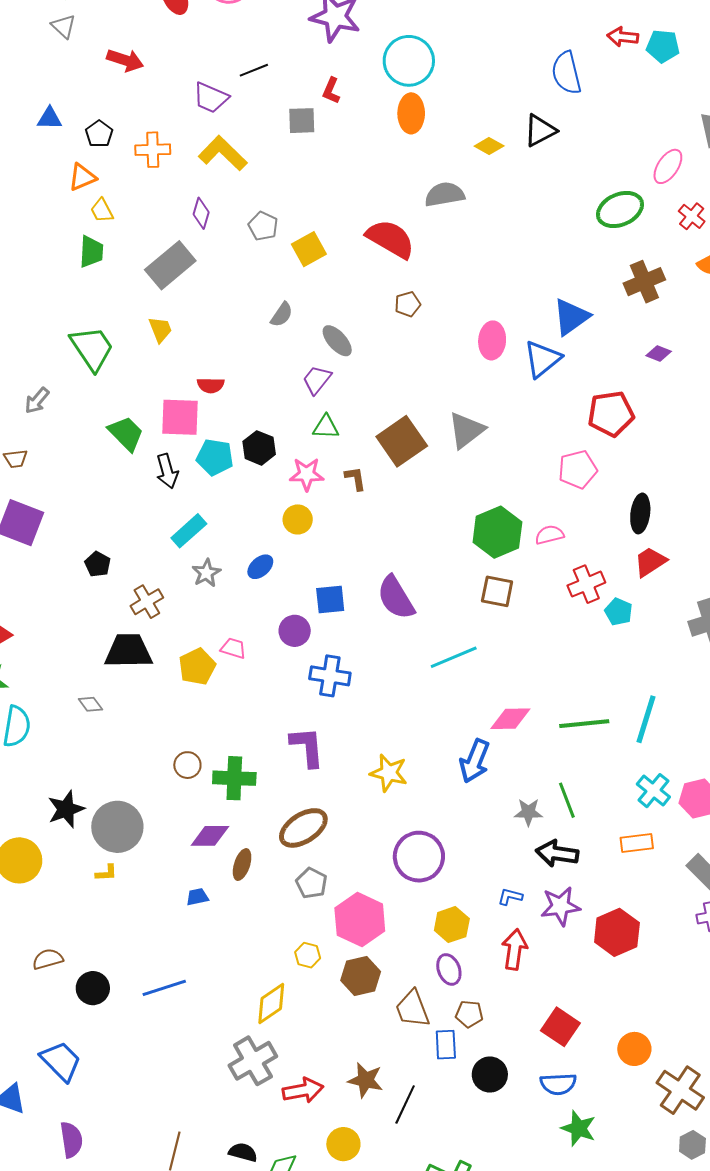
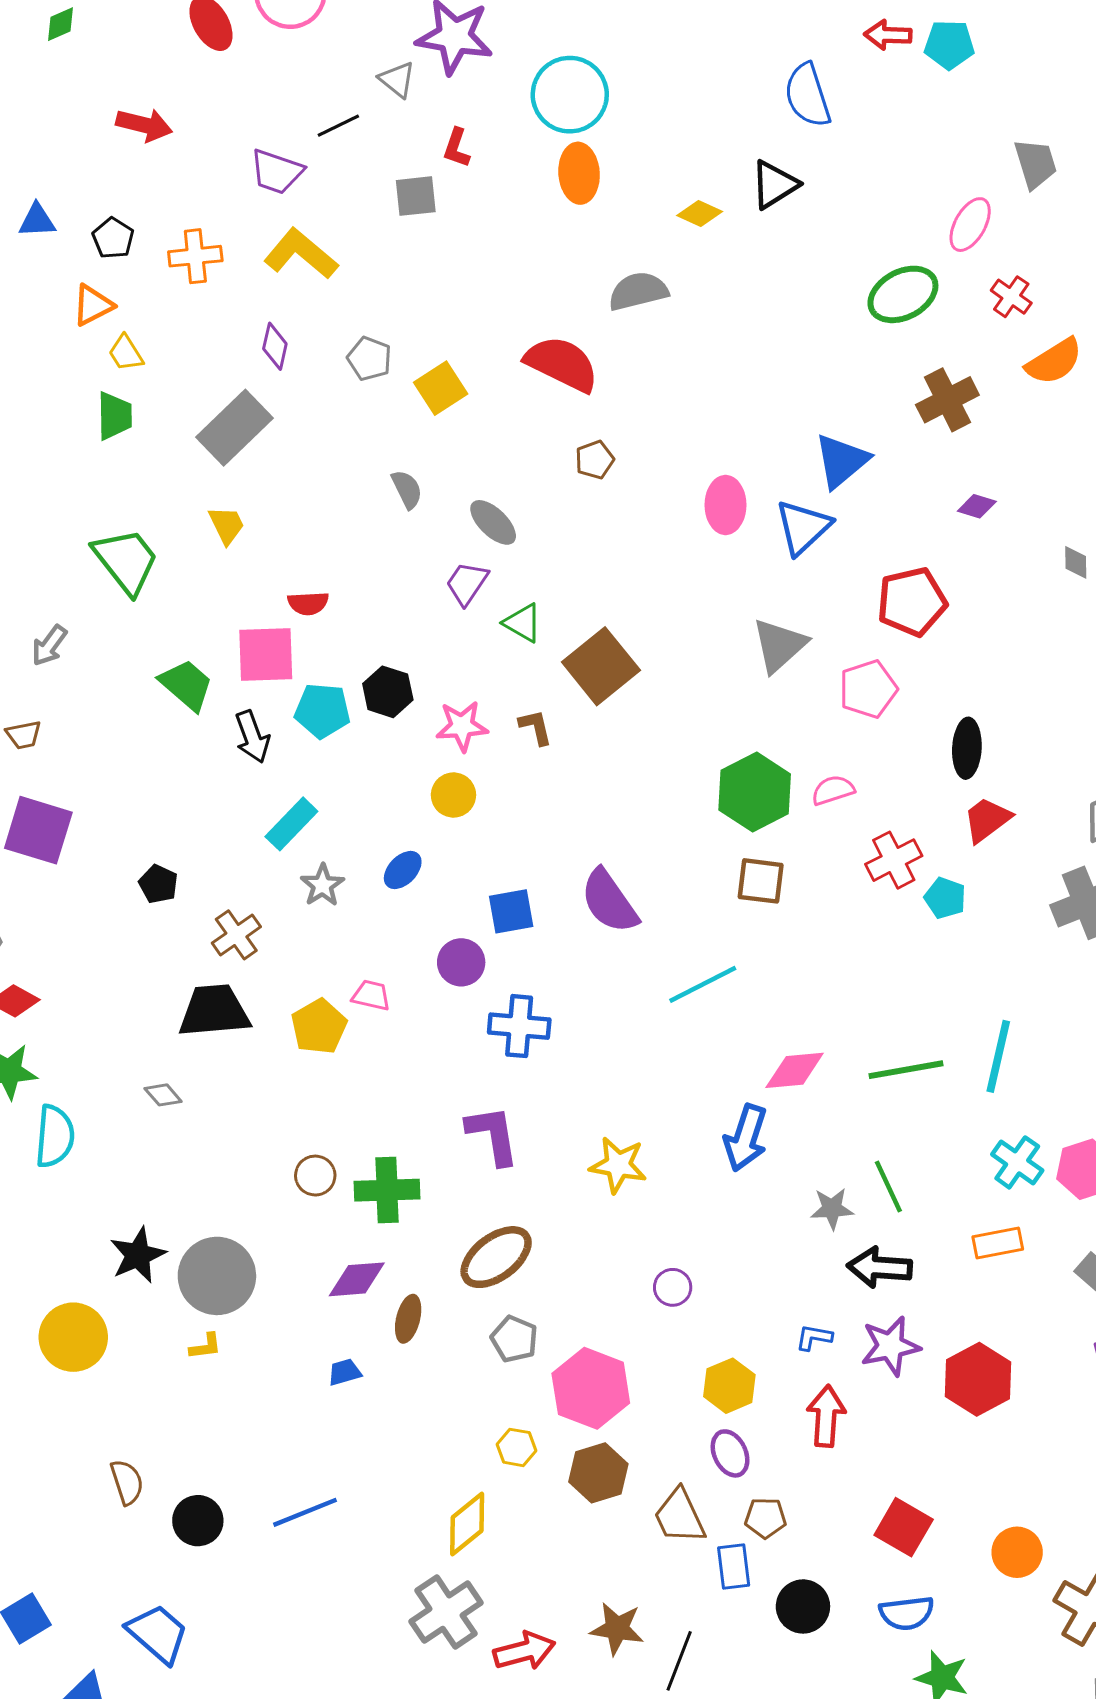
gray triangle: (64, 26) -> (397, 80), moved
gray semicircle: (282, 315) -> (407, 489), turned -56
green triangle: (326, 427) -> (523, 623), moved, turned 32
gray triangle: (466, 430) -> (779, 645), moved
purple circle: (419, 857) -> (673, 1287), size x0.5
brown semicircle: (48, 959) -> (127, 1482), turned 92

